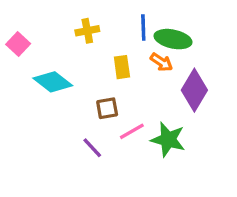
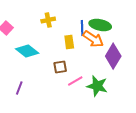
blue line: (143, 28) -> (82, 28), moved
orange arrow: (161, 62) -> (93, 39), size x1.5
purple line: (92, 148) -> (19, 88), moved, turned 64

